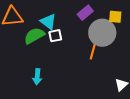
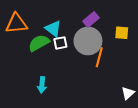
yellow square: (115, 17) -> (122, 33), moved
gray circle: (102, 33) -> (88, 41), moved

